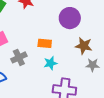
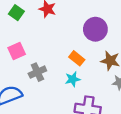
orange rectangle: (45, 43) -> (77, 58), moved, turned 32

